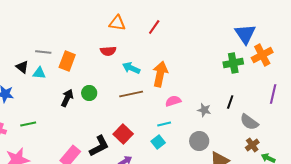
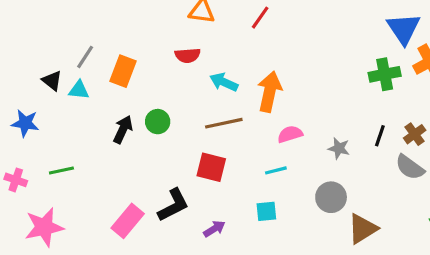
gray line: (43, 52) -> (85, 57), turned -63
red square: (123, 134) -> (211, 167), moved, turned -30
cyan square: (158, 142) -> (266, 211), moved, turned 32
brown cross: (252, 145) -> (415, 134), moved

